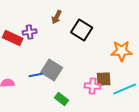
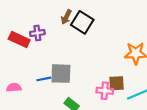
black square: (82, 30) -> (82, 22), moved
gray square: (52, 70) -> (61, 74), turned -30

